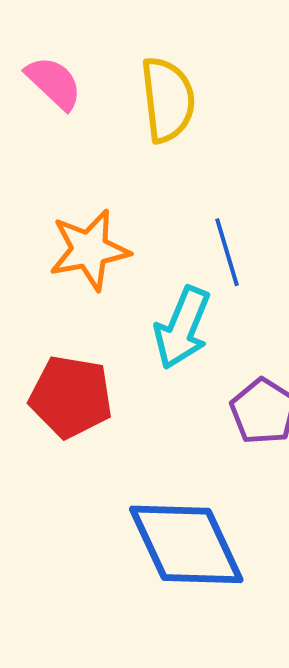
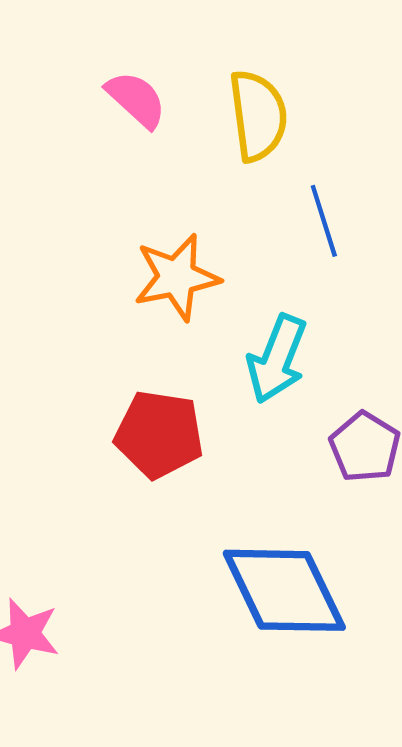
blue line: (227, 252) -> (324, 221), moved

